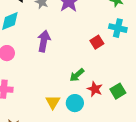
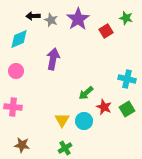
cyan cross: (118, 28) -> (127, 79), moved
red square: (97, 42) -> (106, 31), moved

